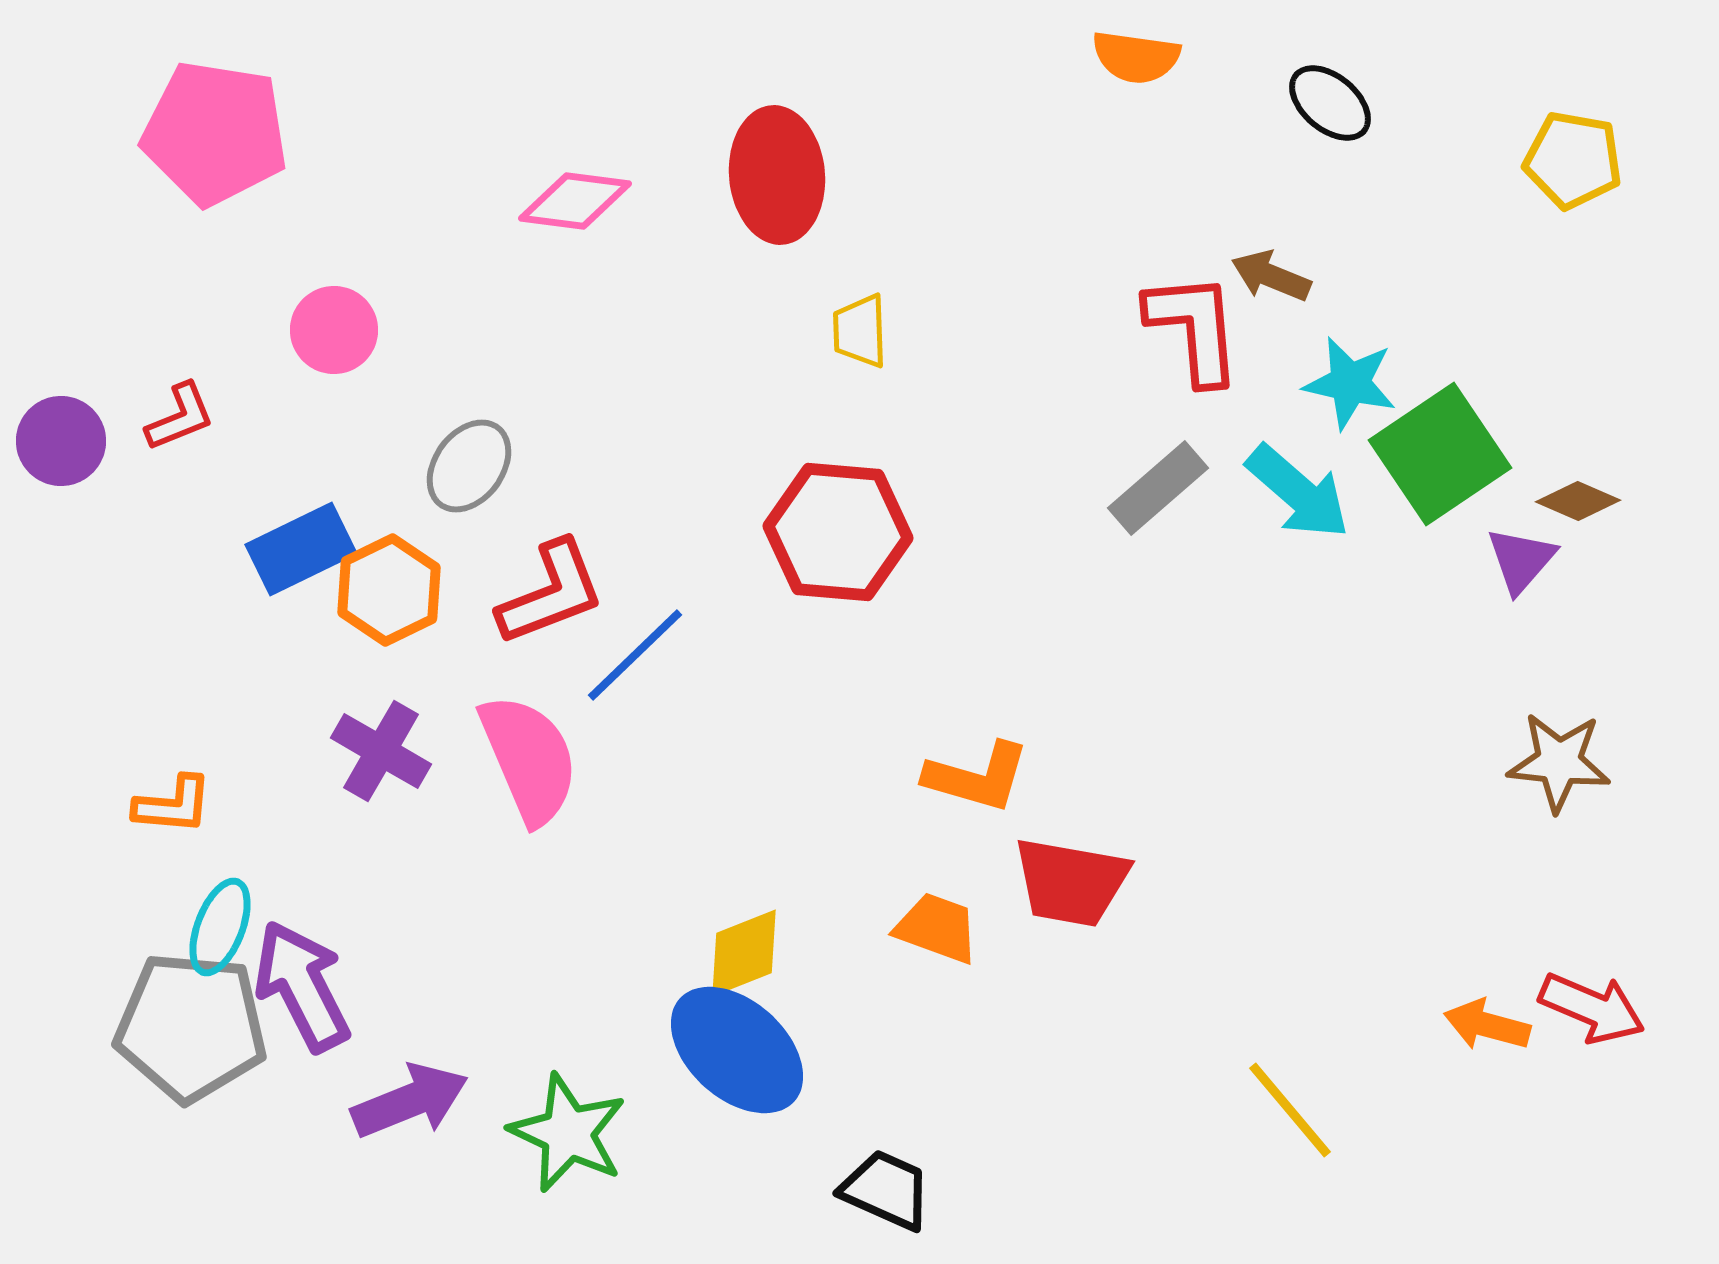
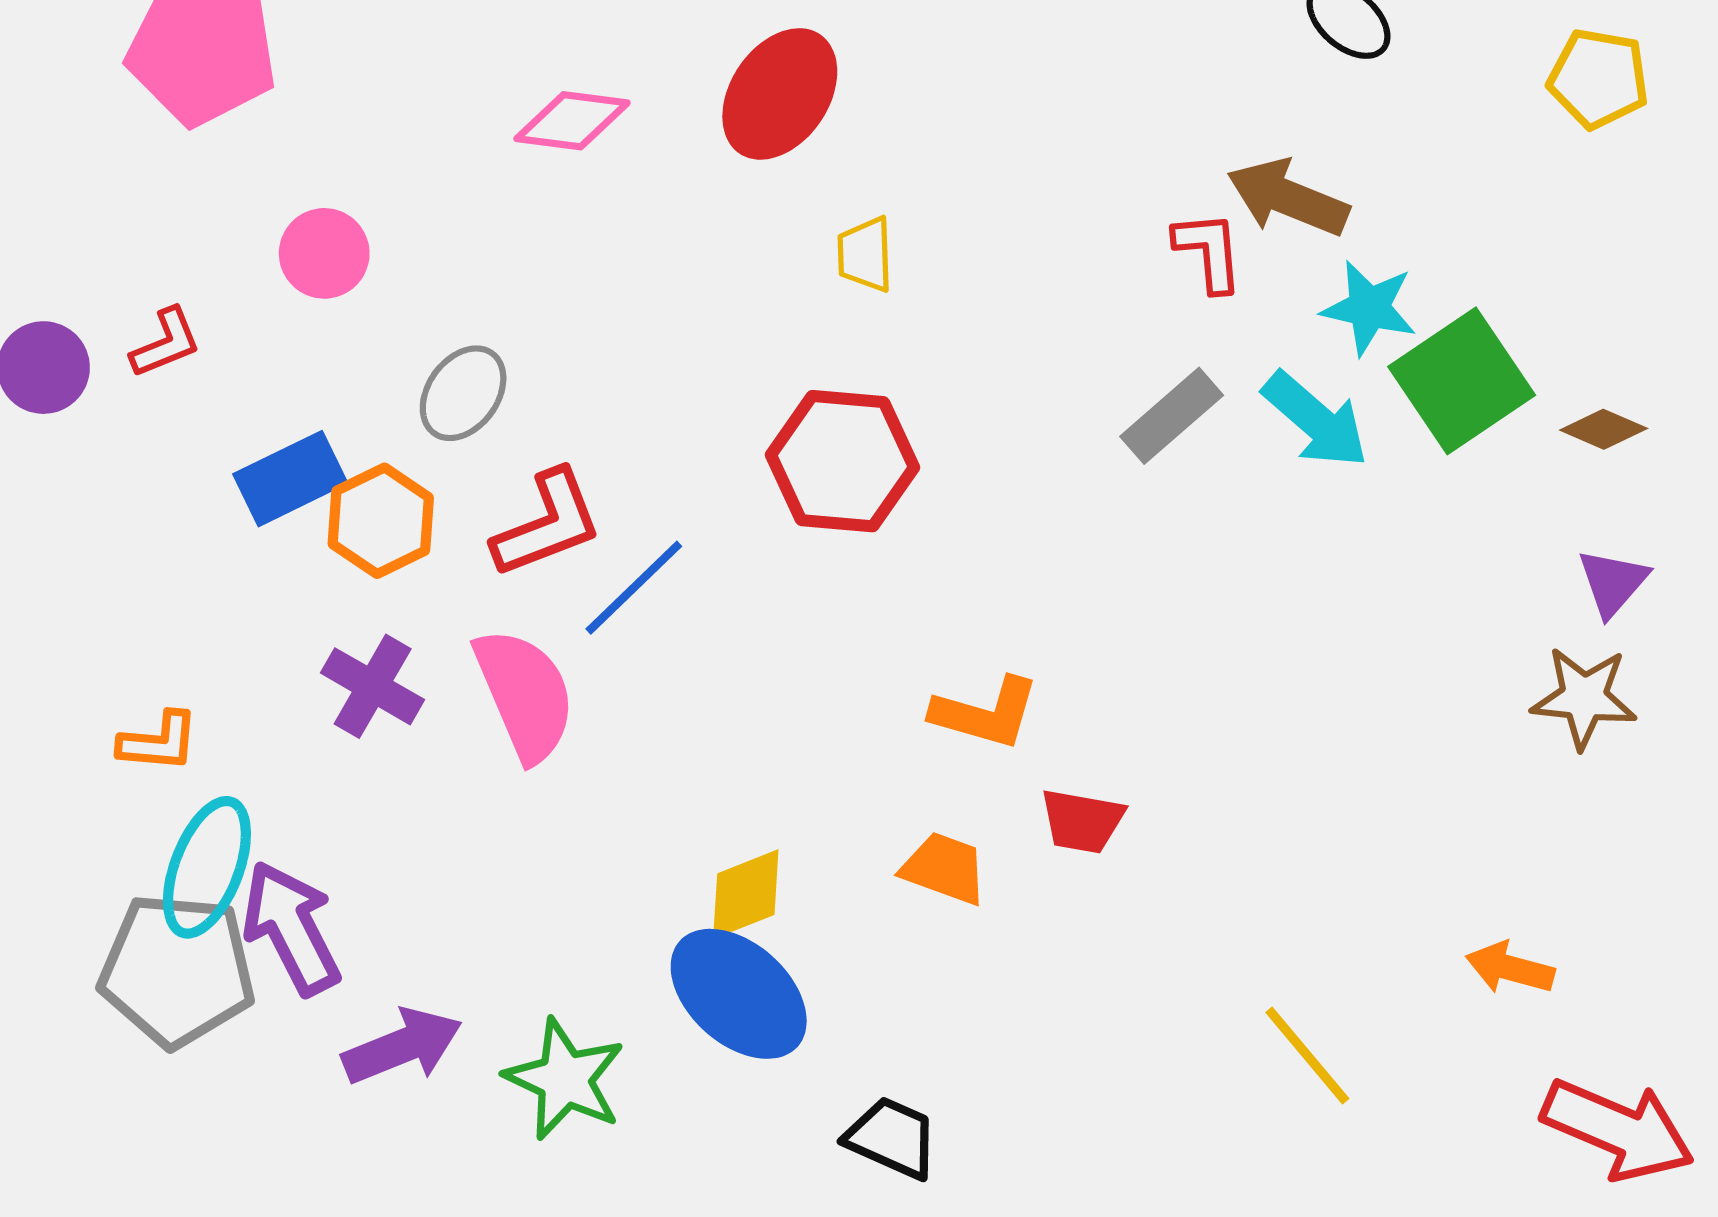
red ellipse: (777, 175) -> (780, 94), turned 39
brown arrow: (1271, 276) -> (1288, 198), size x1.5
red L-shape: (1194, 328) -> (1209, 251), size x0.7
purple triangle: (1521, 560) -> (1613, 582), moved
red trapezoid: (1071, 882) -> (1082, 821), size x0.7
cyan ellipse: (220, 927) -> (207, 867), size x1.4
red arrow: (1592, 1008) -> (1618, 1130), moved, size x1.4

